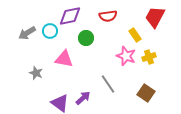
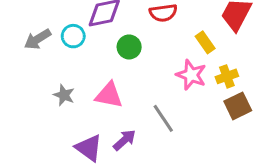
pink triangle: (64, 59) -> (109, 95), moved
gray star: (36, 73) -> (64, 95), moved
brown square: (146, 93) -> (238, 106), moved, turned 30

